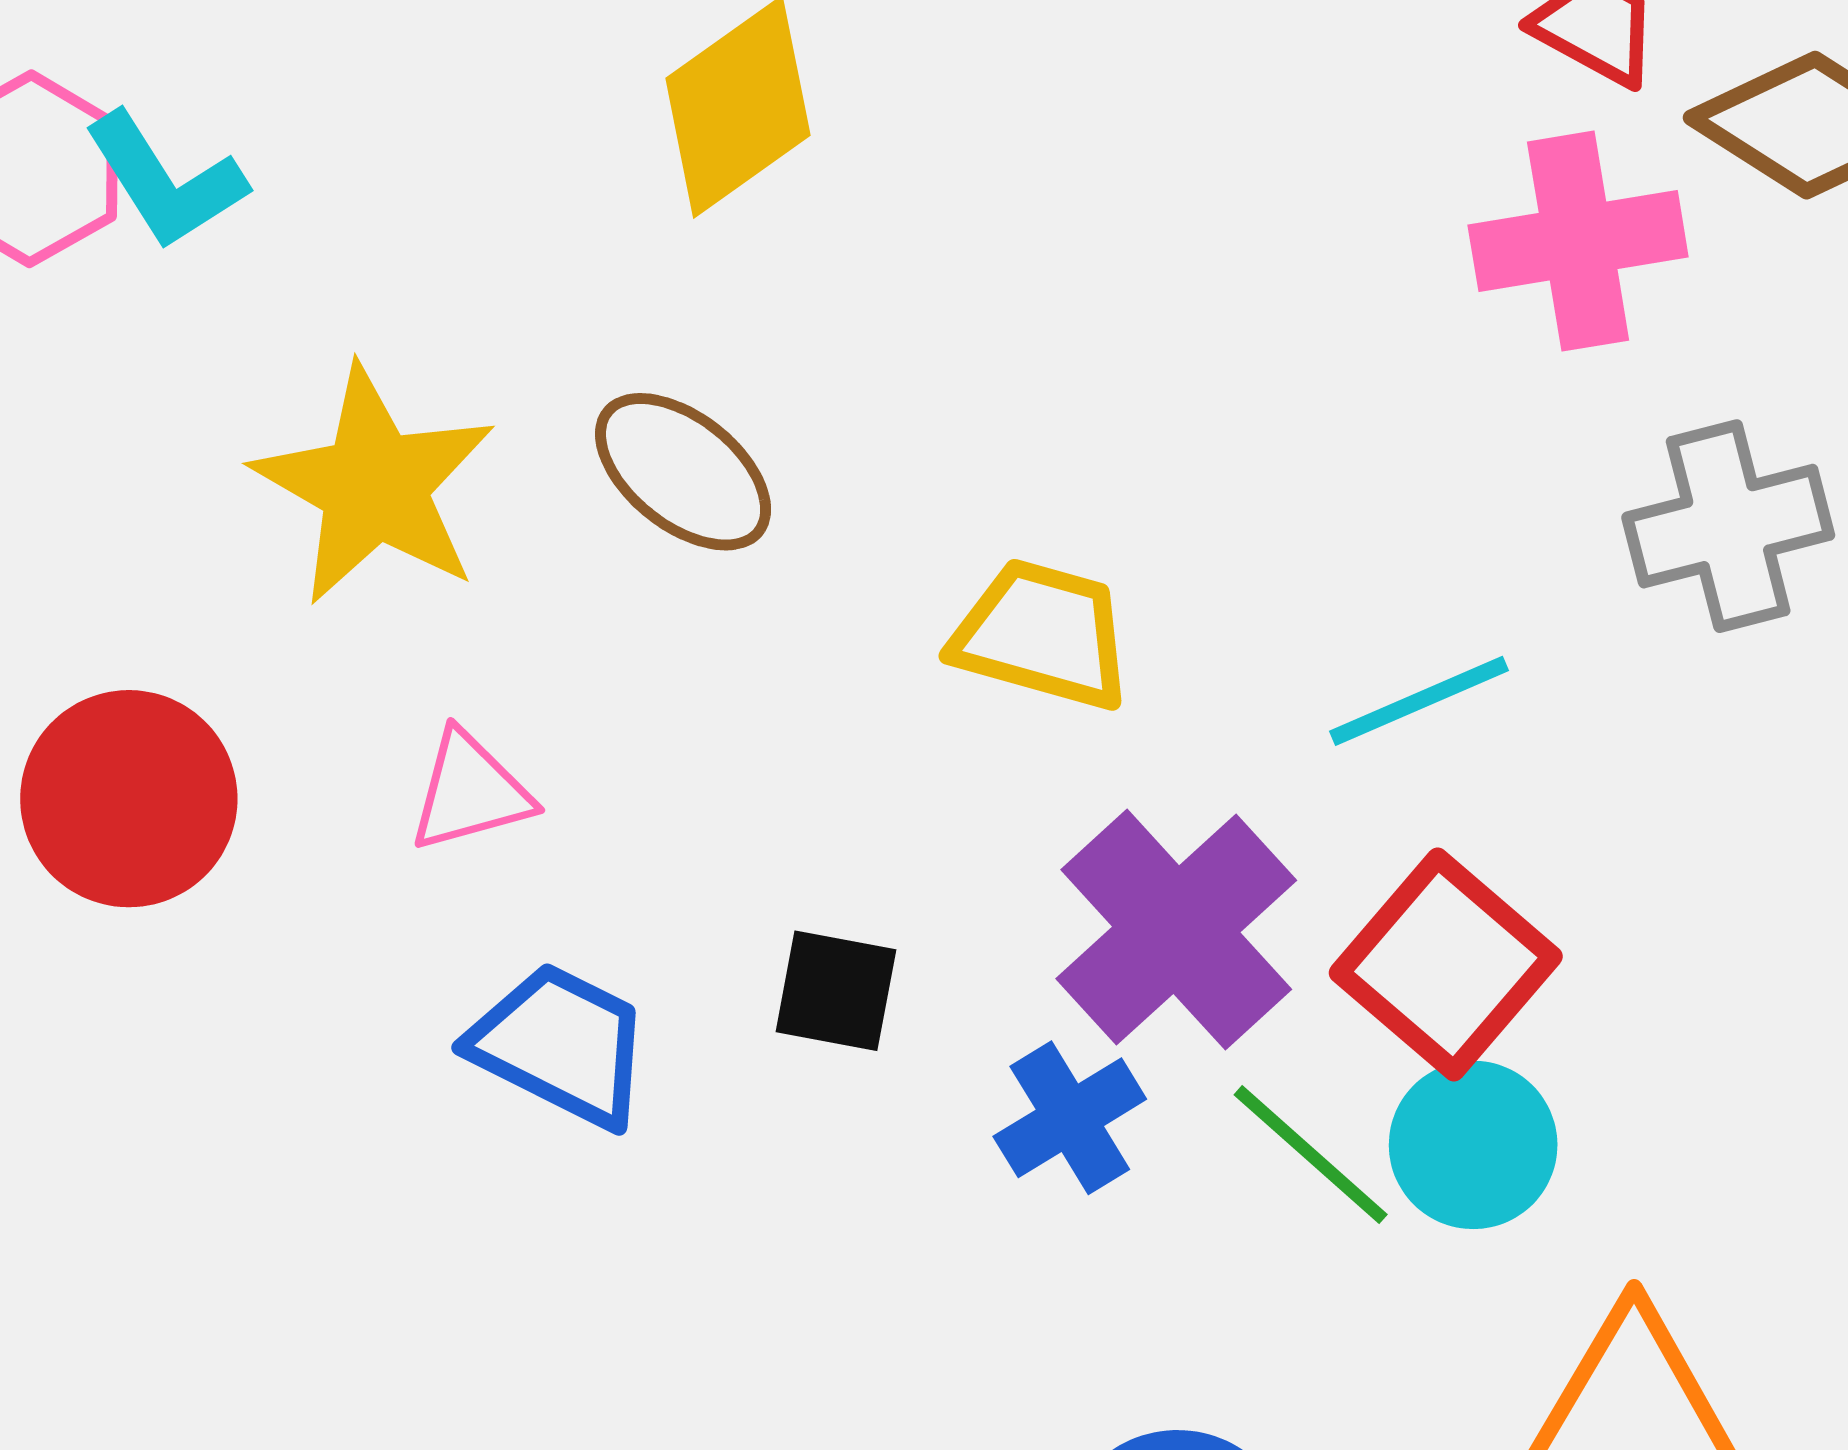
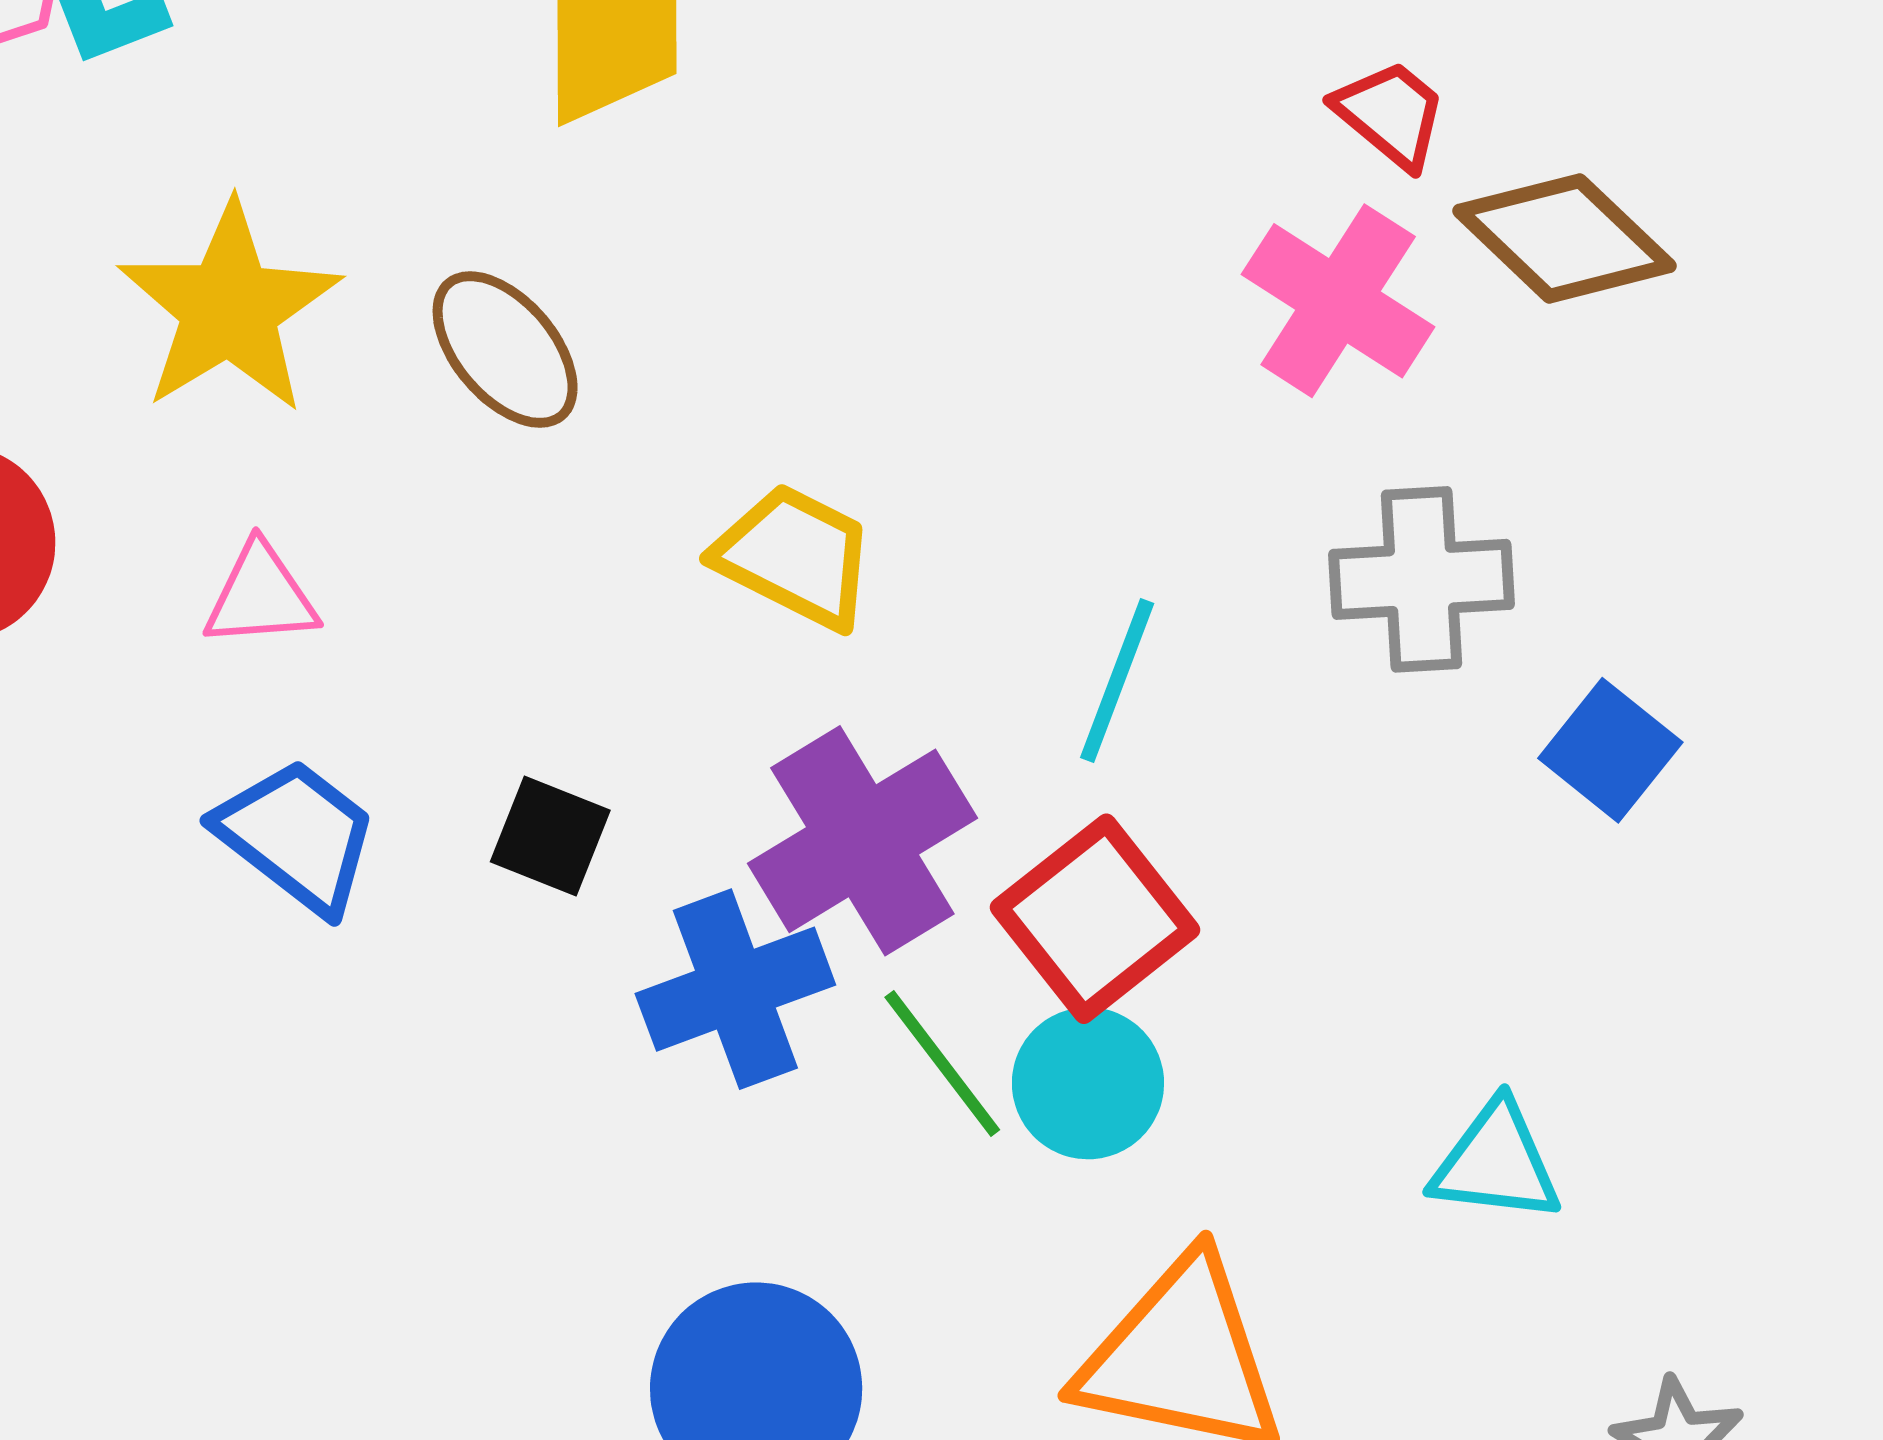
pink cross: (1578, 241) -> (1338, 301), turned 31
cyan line: (1419, 701) -> (1117, 681), turned -57
blue cross: (1070, 1118) -> (735, 989), size x1.4

